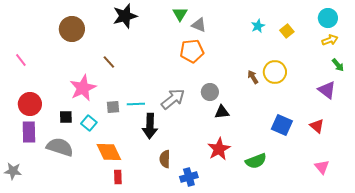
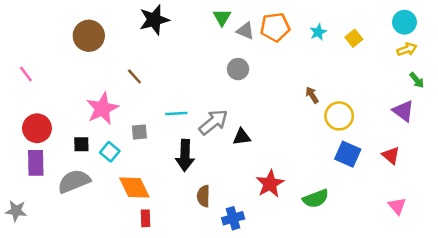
orange pentagon: (192, 51) -> (275, 27), moved
yellow circle: (275, 72) -> (339, 116), moved
gray circle: (210, 92) -> (238, 69), moved
cyan line: (136, 104) -> (176, 113), moved
black triangle: (222, 112) -> (242, 137), moved
gray semicircle: (60, 147) -> (74, 181), turned -40

